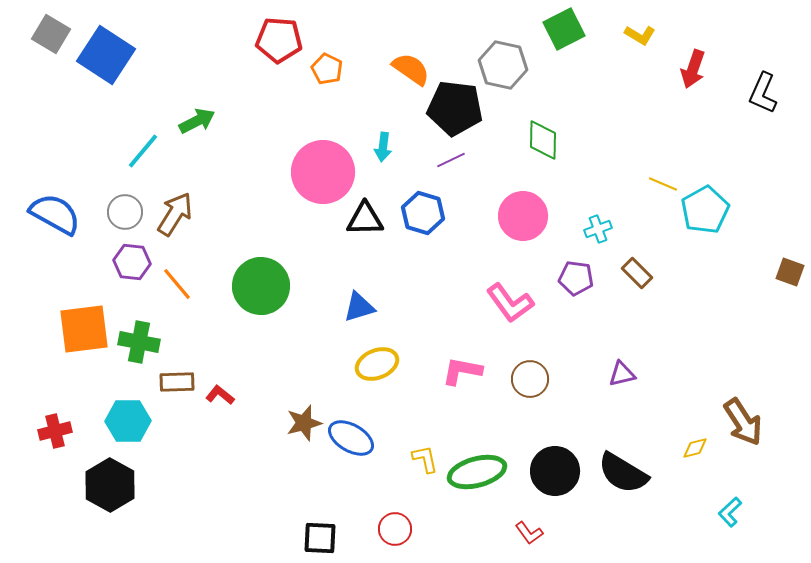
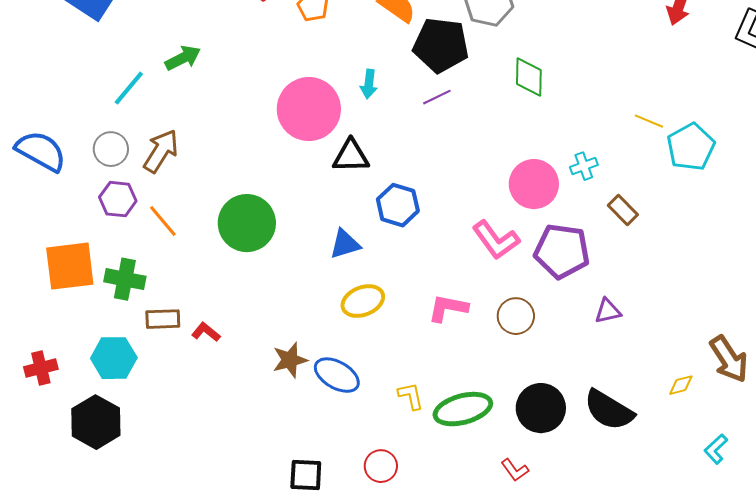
blue hexagon: (423, 213) -> (398, 205), moved
pink circle: (523, 216) -> (534, 184), moved
purple pentagon: (576, 278) -> (562, 251), moved, size x1.6

